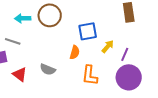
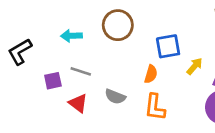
cyan arrow: (23, 18) -> (71, 36), moved
gray line: (13, 41) -> (81, 71), moved
orange L-shape: (90, 75) -> (155, 107), moved

